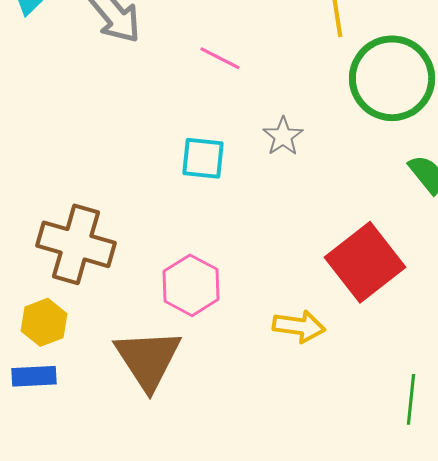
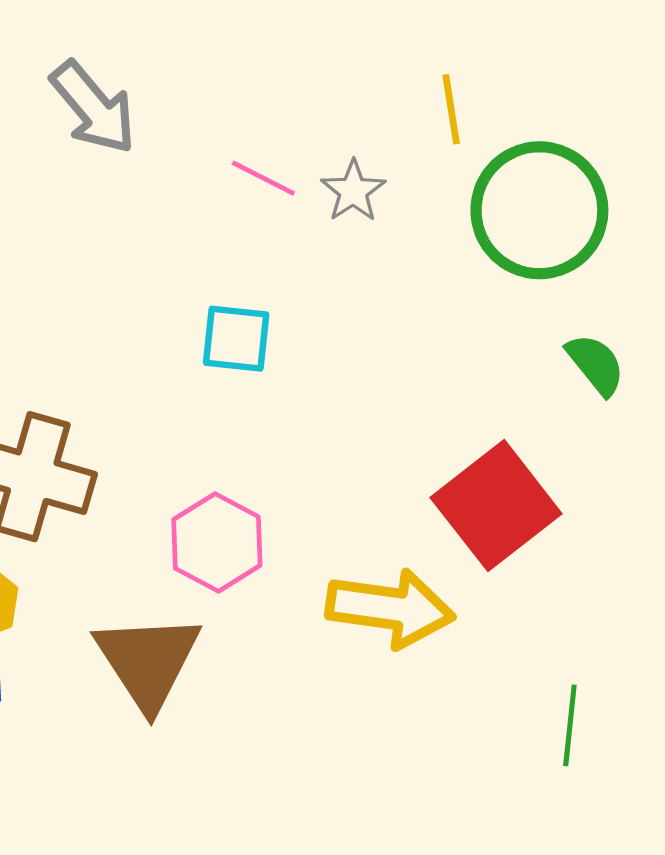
gray star: (283, 136) -> (353, 191), moved
yellow arrow: (299, 326) -> (390, 608), size x1.5

